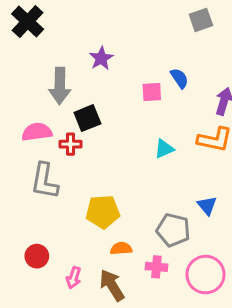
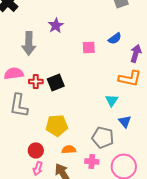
blue semicircle: (179, 78) -> (115, 38), moved, turned 88
black square: (87, 118) -> (56, 82), moved
cyan triangle: (164, 149) -> (112, 100), moved, turned -32
red circle: (37, 256) -> (36, 150), moved

